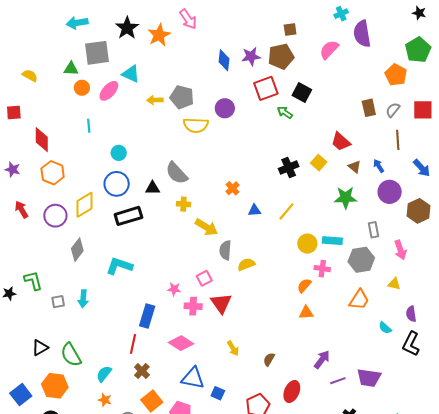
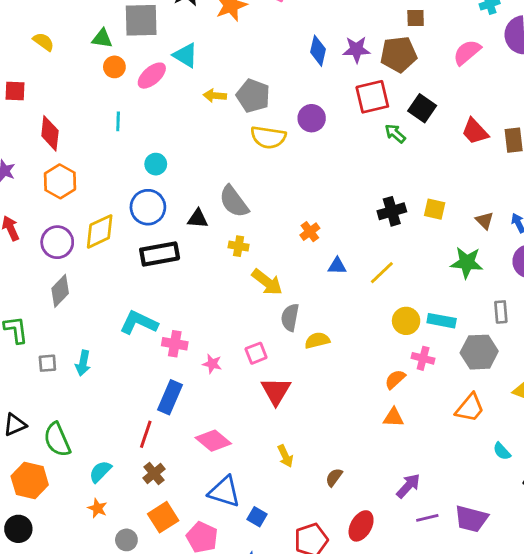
red trapezoid: (341, 142) -> (475, 131), moved
yellow square: (319, 163) -> (435, 209), turned -35
gray diamond: (77, 250) -> (60, 291), moved
pink cross: (193, 306) -> (175, 344), moved

